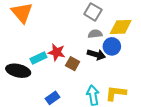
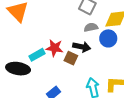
black arrow: (96, 55) -> (82, 47), moved

